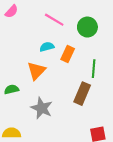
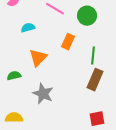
cyan semicircle: (47, 47) -> (28, 28), moved
brown rectangle: (82, 94) -> (95, 80), moved

